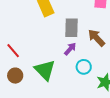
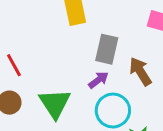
cyan circle: (84, 67) -> (113, 111), size x1.5

